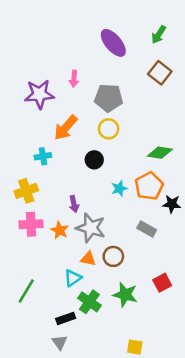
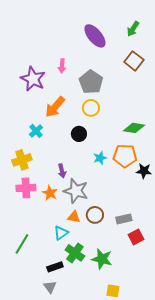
purple star: (39, 94) -> (33, 79), turned 30
gray pentagon: (109, 98) -> (91, 82), turned 30
cyan cross: (43, 156) -> (36, 131), turned -32
orange pentagon: (149, 186) -> (125, 156), turned 30
gray rectangle: (147, 229) -> (124, 219), moved, turned -42
green star: (125, 295) -> (102, 259), moved

